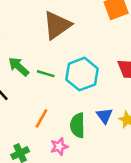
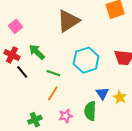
green line: (46, 74) -> (53, 73), moved
green semicircle: (78, 125) -> (90, 111), moved

